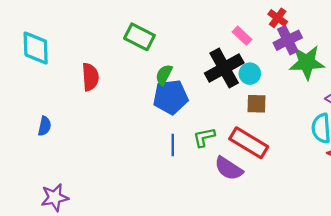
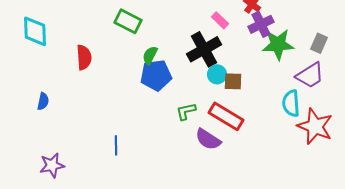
cyan circle: (250, 74) -> (217, 74), moved
blue line: (173, 145) -> (116, 145), moved

